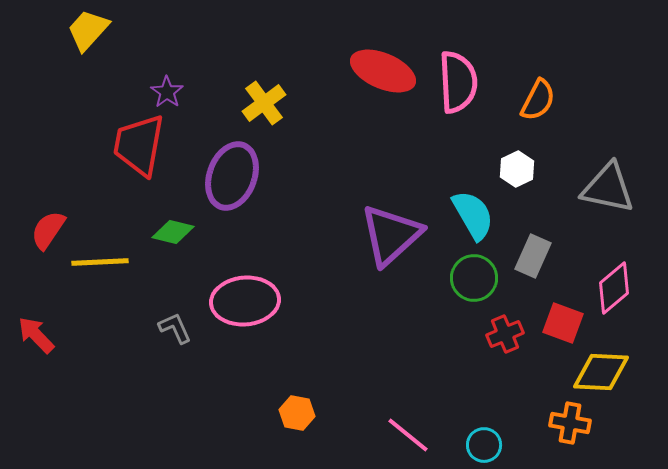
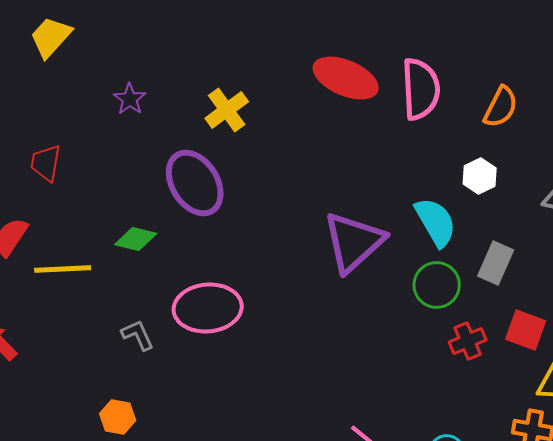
red trapezoid: (139, 145) -> (46, 163), moved, size x0.6
purple ellipse: (232, 176) -> (195, 183), turned -52
orange hexagon: (297, 413) -> (118, 417), moved

